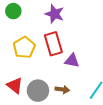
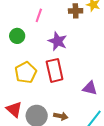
purple triangle: (72, 61) -> (90, 88), moved

